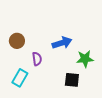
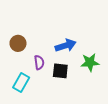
black square: (72, 80) -> (60, 71), moved

